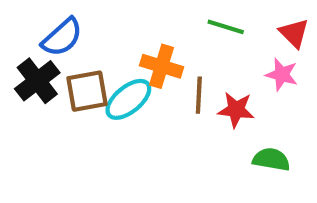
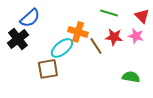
brown square: (87, 91) -> (48, 69), moved
brown line: (199, 95) -> (96, 46), turned -36
red star: (236, 110) -> (114, 37), moved

